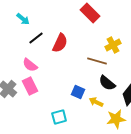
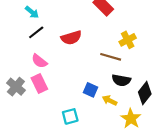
black line: (36, 38) -> (36, 32), moved
red semicircle: (60, 43) -> (71, 38), turned 48
black semicircle: (107, 83) -> (121, 80), turned -30
yellow star: (116, 119) -> (131, 119), turned -30

